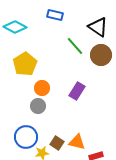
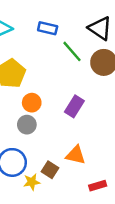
blue rectangle: (55, 15) -> (48, 28), moved
orange triangle: (77, 142) -> (76, 155), moved

